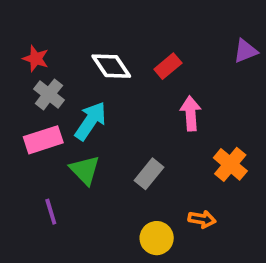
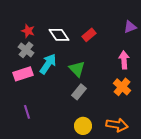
red star: (36, 59) -> (28, 31), moved
pink arrow: (191, 113) -> (124, 60), moved
green triangle: (85, 170) -> (77, 69), moved
orange arrow: (202, 219) -> (117, 125), moved, size x1.5

